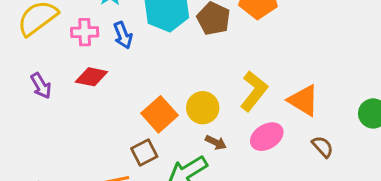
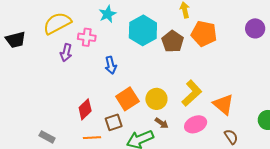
blue arrow: (123, 35) -> (111, 65), moved
red diamond: (91, 77) -> (85, 109), moved, turned -65
purple arrow: (41, 86) -> (66, 53), moved, turned 36

